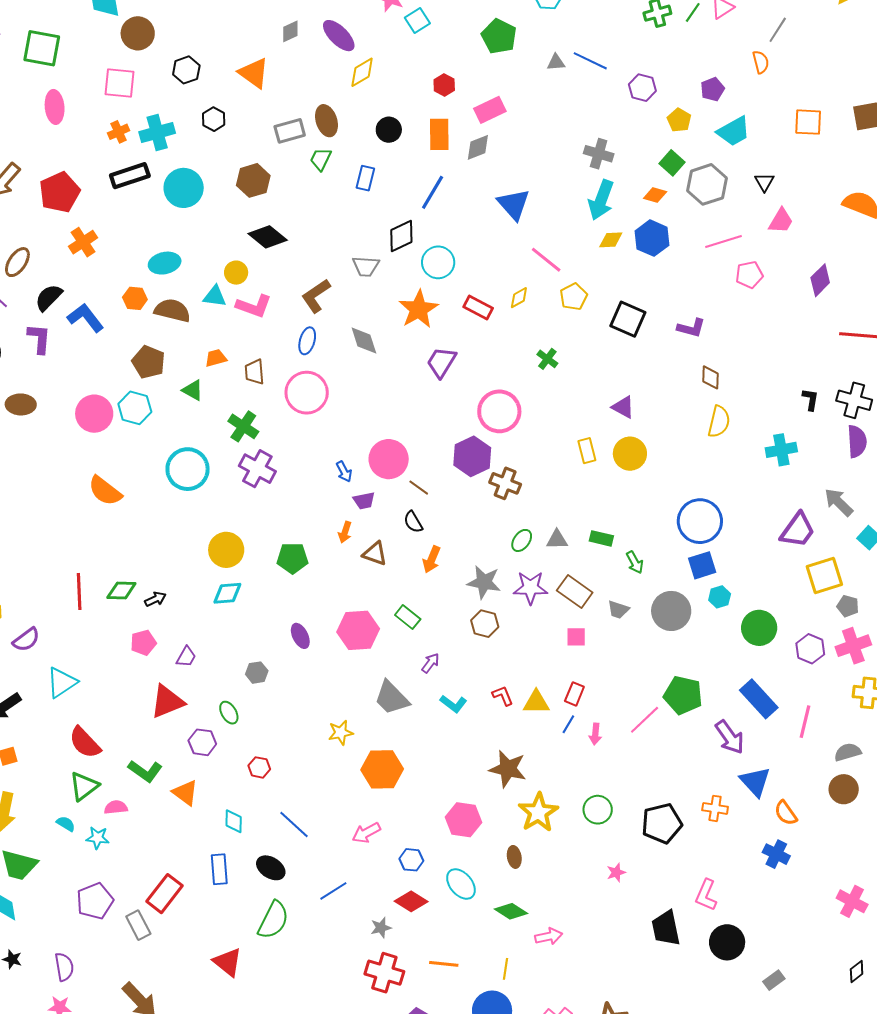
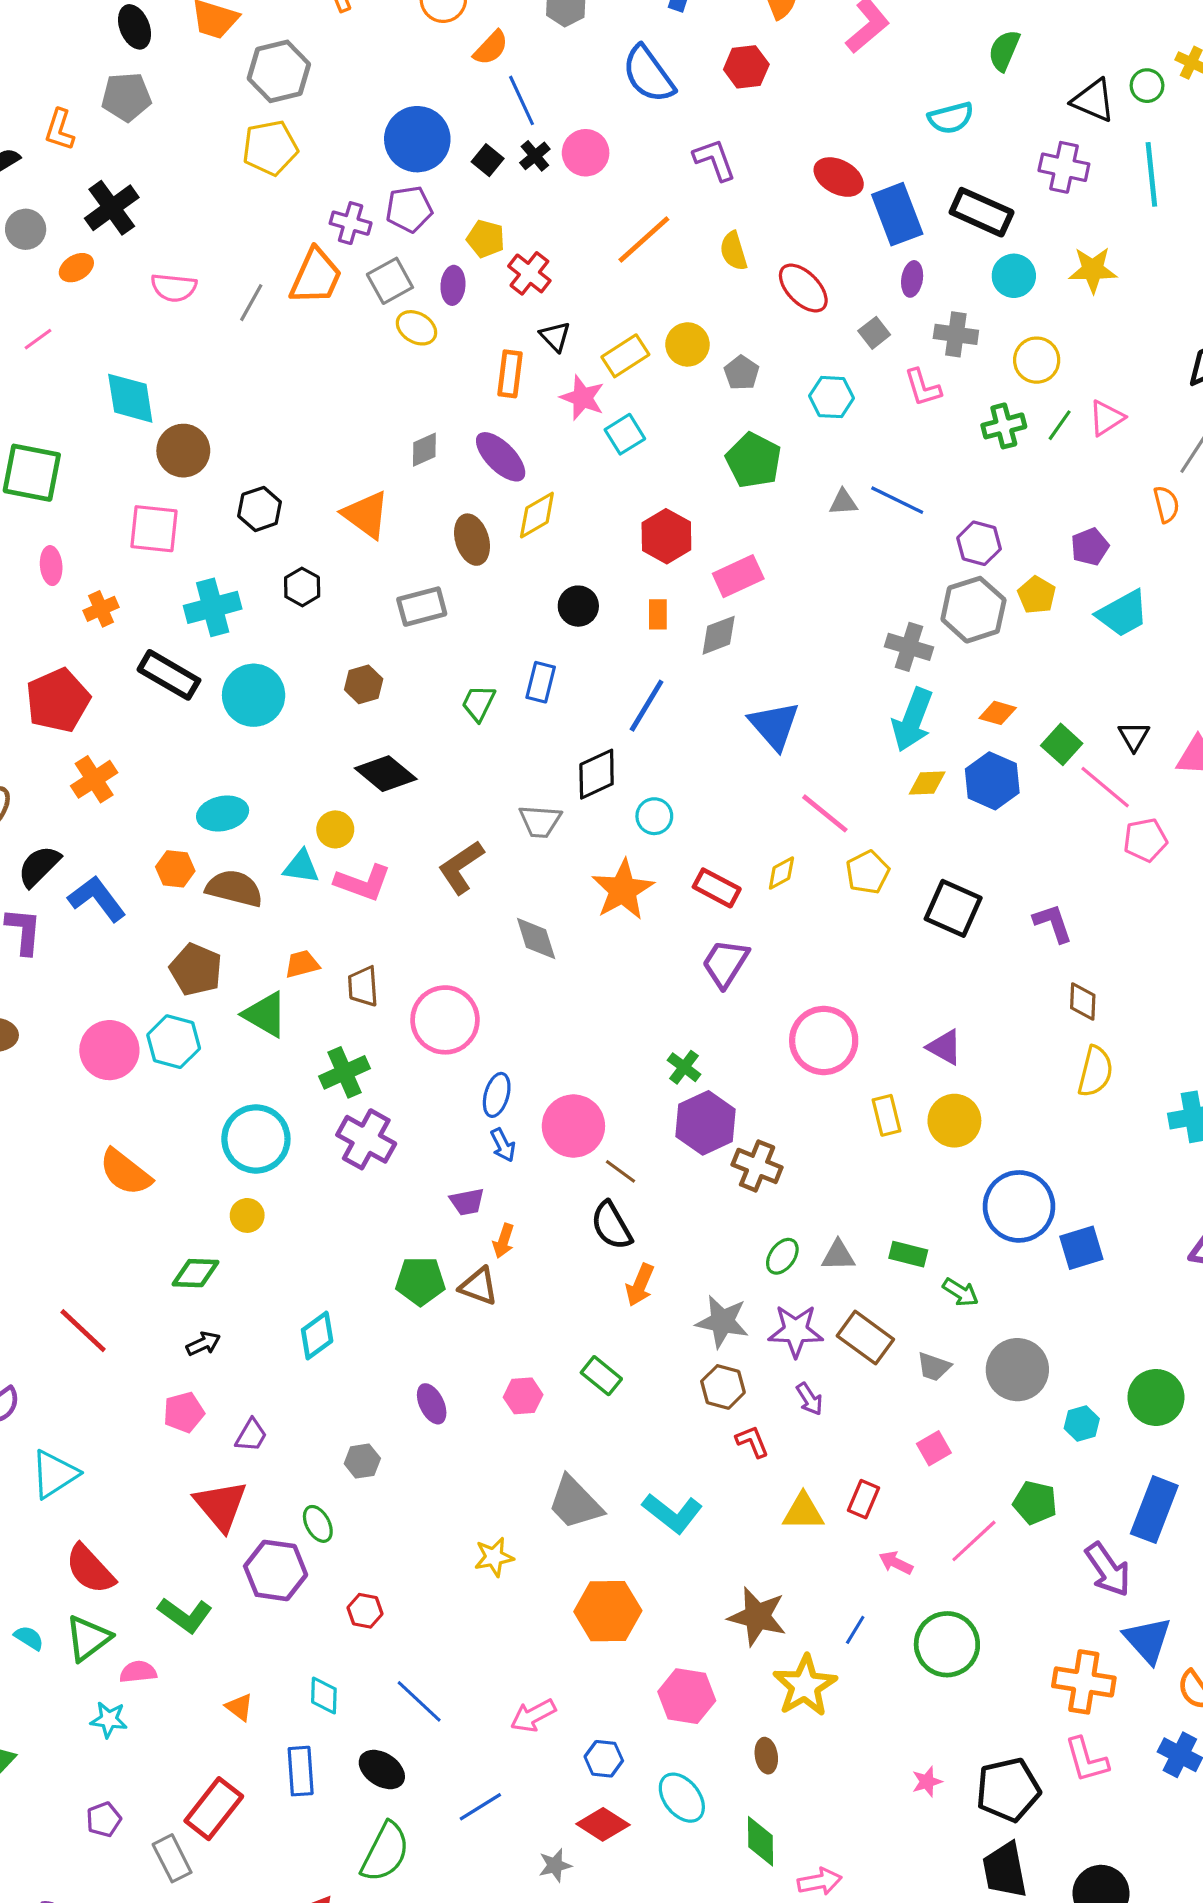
red hexagon: (444, 85) -> (666, 536), size x1.5
pink ellipse: (55, 107) -> (51, 566), size x0.7
brown ellipse: (326, 121) -> (472, 540), moved
orange cross: (119, 132) -> (101, 609), moved
orange rectangle: (439, 134) -> (658, 614), size x0.6
green trapezoid: (321, 159) -> (478, 703), moved
green square: (672, 163) -> (1062, 744), moved
black rectangle: (130, 176) -> (169, 675), turned 48
brown hexagon: (253, 180) -> (364, 684), size x0.7
black triangle: (764, 182) -> (1134, 736), moved
gray hexagon: (707, 184) -> (973, 610), moved
pink line: (724, 241) -> (1105, 787), turned 57
cyan circle: (438, 262) -> (654, 816), size x0.7
purple L-shape: (691, 328) -> (1053, 923), turned -124
blue ellipse: (307, 341) -> (497, 1095), moved
green cross: (547, 359) -> (684, 1067), moved
purple trapezoid: (441, 362) -> (725, 963), moved
green triangle: (193, 390) -> (265, 1015), size x1.4
pink circle: (499, 411) -> (824, 1040), moved
green cross: (243, 426) -> (345, 1072), turned 32
purple trapezoid: (364, 501) -> (467, 1202), moved
blue circle: (700, 521) -> (1019, 1206), moved
black semicircle: (413, 522) -> (611, 1226), size x1.4
yellow circle: (226, 550) -> (247, 1215), moved, size x0.6
brown triangle: (375, 554) -> (479, 1286), moved
green arrow: (635, 562) -> (961, 1292), turned -30
blue square: (702, 565) -> (1081, 1248), moved
red line: (79, 591) -> (83, 1331), turned -45
green diamond: (121, 591) -> (195, 1273), moved
cyan diamond: (227, 593) -> (317, 1336), turned -32
cyan hexagon: (720, 597) -> (1082, 1423), moved
pink hexagon: (358, 630) -> (523, 1396), size x0.6
pink square: (576, 637) -> (934, 1448), moved, turned -30
purple arrow: (430, 663) -> (809, 1399), moved, turned 110
green pentagon: (683, 695) -> (1035, 1503), size x0.7
red L-shape: (503, 696) -> (752, 1442), moved
blue rectangle: (759, 699) -> (1154, 1510), turned 63
red triangle: (167, 702) -> (221, 1506), turned -48
cyan L-shape: (453, 704) -> (672, 1513), size x1.4
blue line: (568, 724) -> (855, 1630), moved
pink arrow: (595, 734) -> (896, 1563), turned 110
purple hexagon: (202, 742) -> (276, 1570), size x1.4
orange hexagon: (382, 769) -> (608, 1611), moved
orange triangle: (185, 793) -> (239, 1707), moved, size x0.7
orange cross: (715, 808) -> (1084, 1682), size x1.5
green circle: (598, 810) -> (947, 1644), moved, size x1.4
black pentagon: (662, 823) -> (1008, 1790), moved
cyan semicircle: (66, 824) -> (29, 1638), moved
pink L-shape: (706, 895) -> (1086, 1760), moved, turned -40
purple pentagon: (95, 901) -> (104, 1819), size x0.6
green diamond: (511, 911) -> (761, 1841), turned 56

